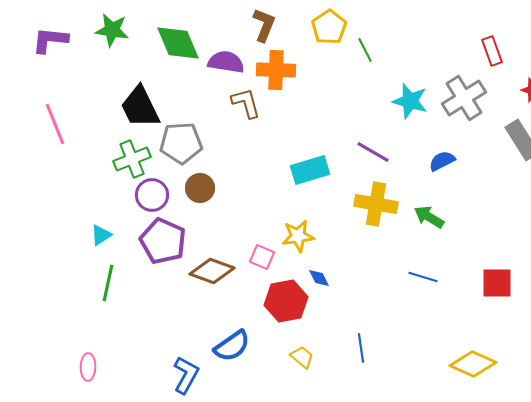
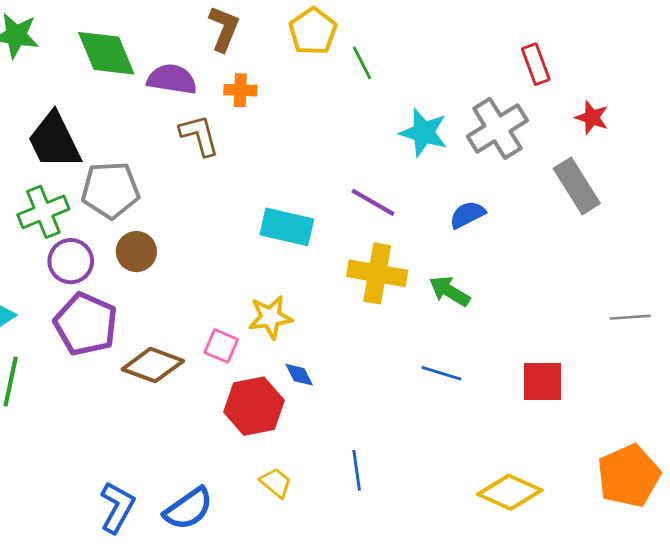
orange cross: (276, 70) -> (240, 90), size x0.6
cyan rectangle: (310, 170) -> (287, 227), turned 30
blue semicircle: (232, 346) -> (188, 509), moved

